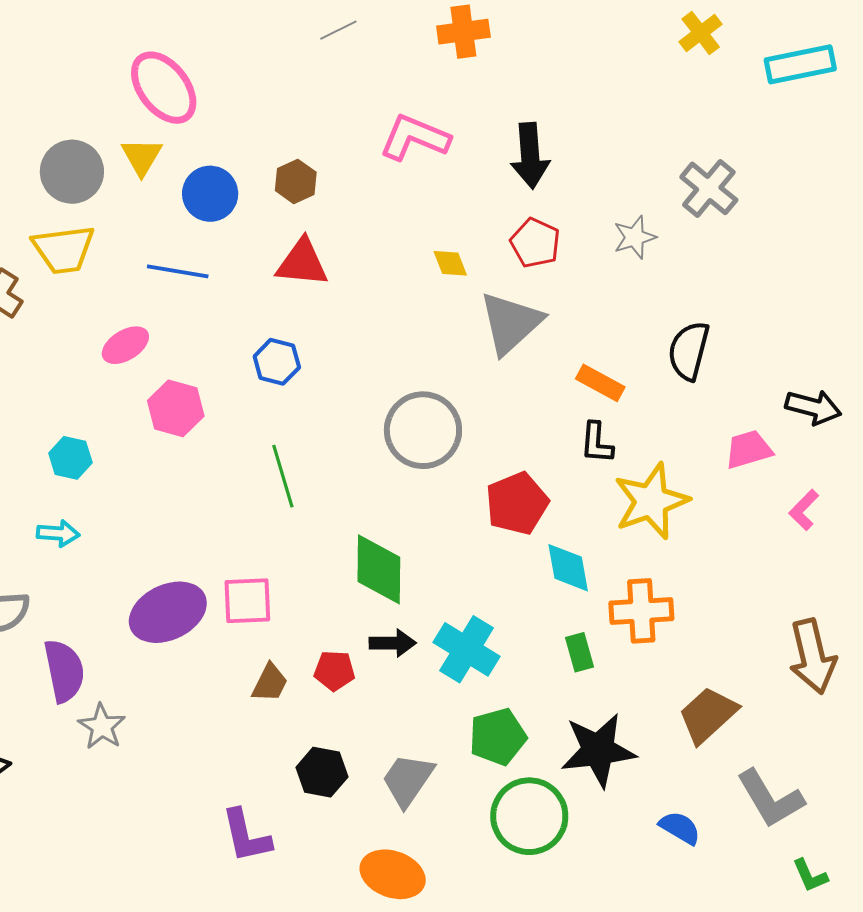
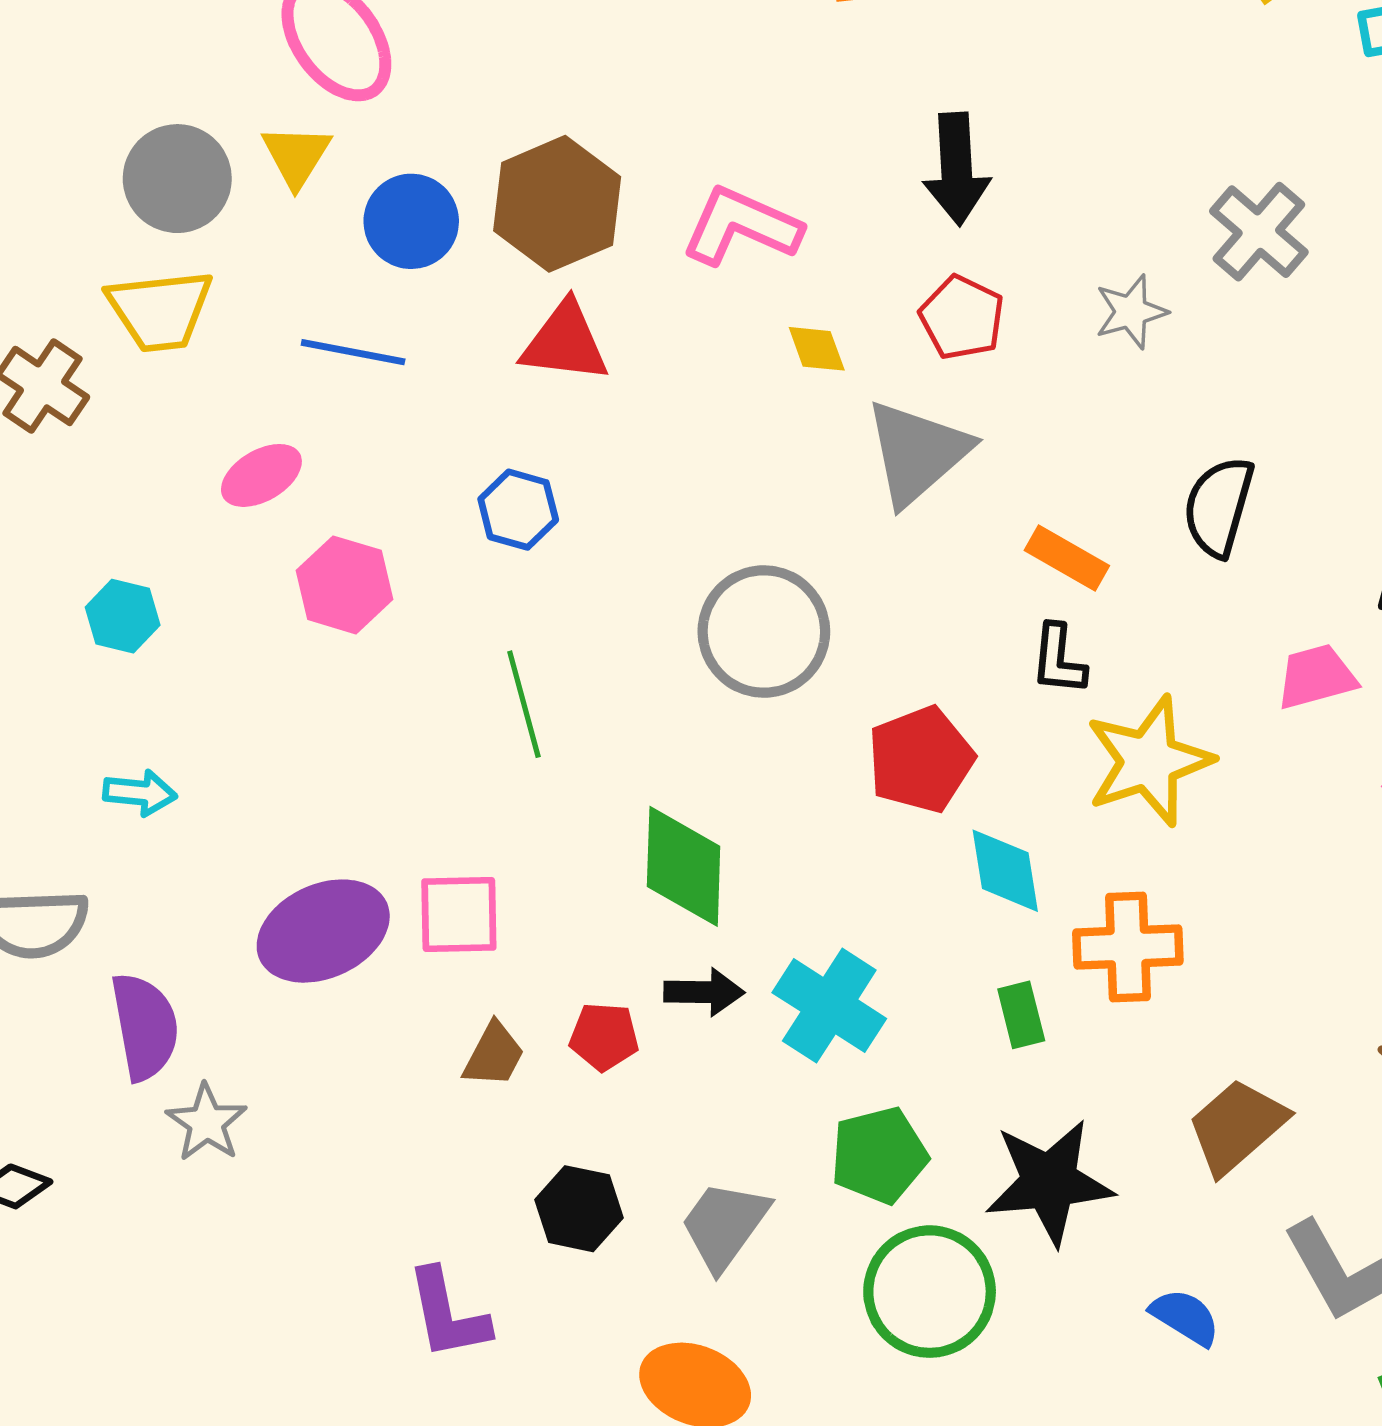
pink L-shape: (415, 138) -> (741, 226), moved
brown hexagon: (296, 181) -> (557, 204), size x1.8
cyan hexagon: (70, 458) -> (123, 616), moved

